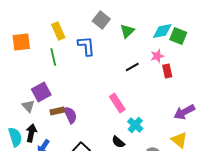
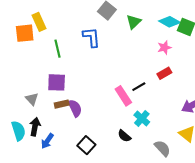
yellow rectangle: (58, 31) -> (39, 22), moved
cyan diamond: (162, 31) -> (170, 22), turned 40
black line: (132, 67) -> (139, 87), moved
red rectangle: (167, 71) -> (164, 73), moved, turned 72
purple square: (41, 92) -> (57, 82), moved, turned 30

